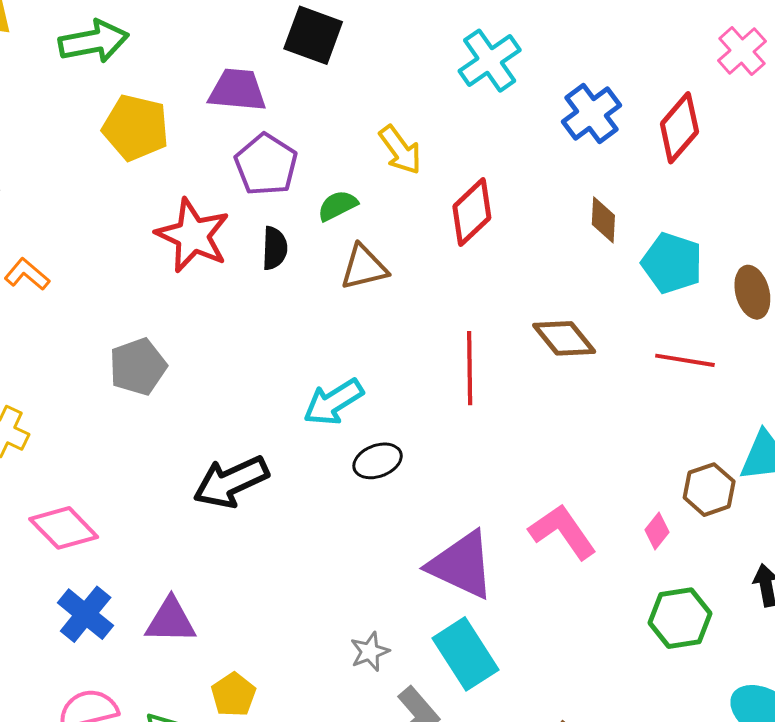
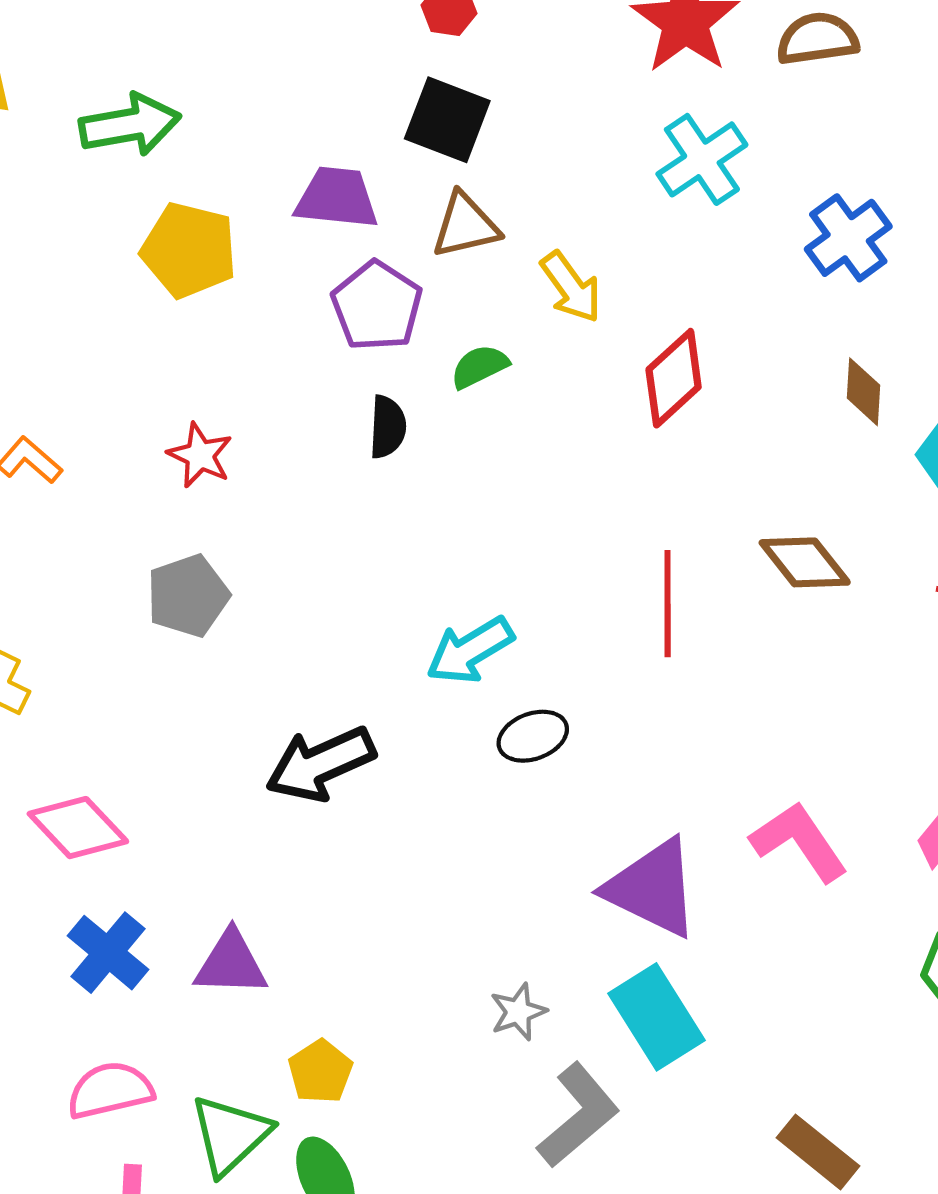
red star: (193, 235) -> (200, 455), moved, size x0.6
brown triangle: (364, 267) -> (465, 226), moved

